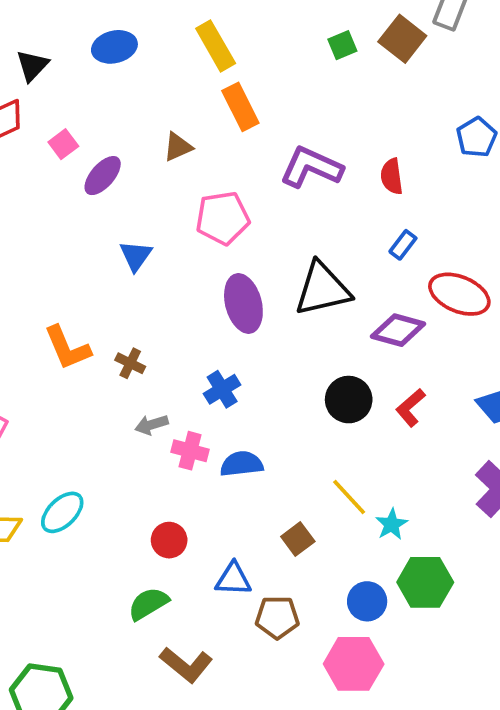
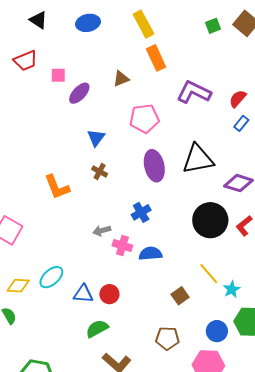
black triangle: (32, 66) -> (38, 20), moved, turned -42
pink square: (63, 144) -> (58, 75), turned 35
red semicircle: (392, 176) -> (238, 99), turned 48
blue rectangle: (403, 245) -> (241, 123), moved
brown cross: (130, 363) -> (100, 171), moved
black circle: (349, 400) -> (210, 220), size x1.4
blue triangle: (233, 579) -> (83, 294), moved

